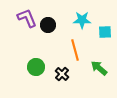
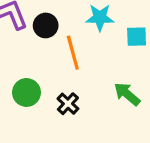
orange line: (75, 50) -> (73, 53), moved

